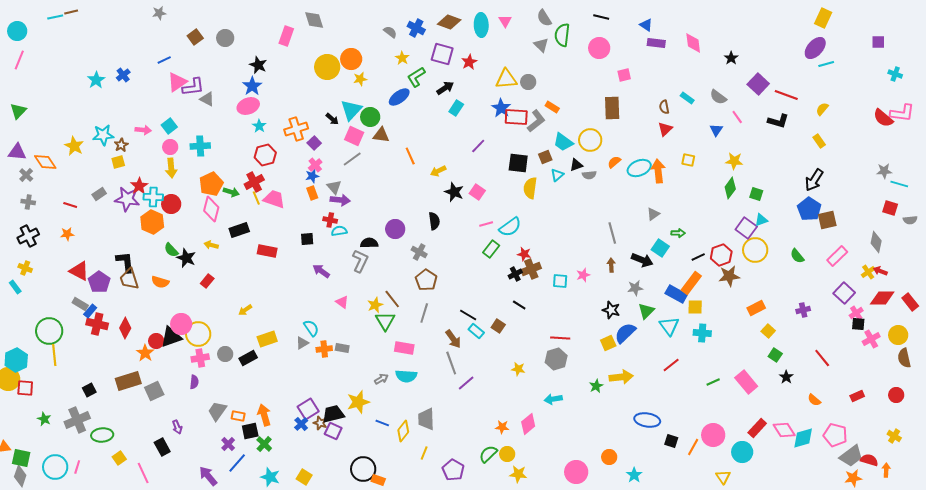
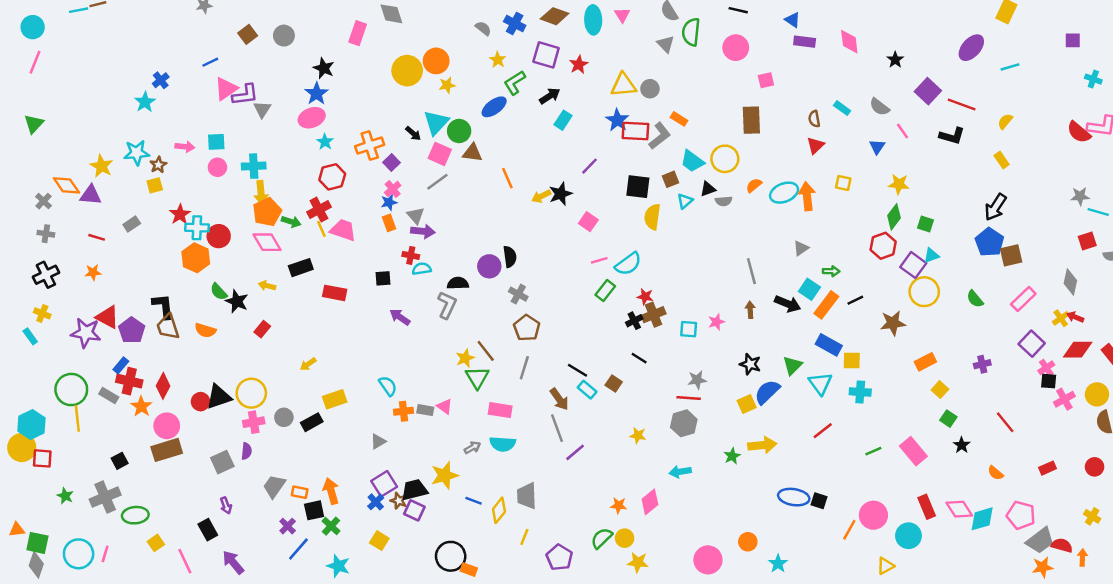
purple ellipse: (815, 48) -> (971, 48), moved
cyan star: (96, 80) -> (145, 102), moved
gray triangle: (207, 99) -> (262, 109), turned 35
cyan square: (169, 126) -> (216, 142), turned 35
purple triangle: (17, 152) -> (91, 195), moved
yellow arrow: (171, 168) -> (261, 193), moved
black star: (454, 192) -> (561, 194), moved, turned 30
purple star: (127, 199) -> (86, 333), moved
red square: (890, 208) -> (1087, 241), turned -35
pink diamond: (211, 209) -> (267, 242), turned -45
black semicircle: (434, 221) -> (510, 257), moved
red hexagon: (721, 255) -> (883, 246), moved
orange rectangle: (691, 283) -> (826, 305), moved
gray star: (635, 288) -> (697, 380), moved
pink triangle: (342, 302) -> (445, 406), moved
gray rectangle: (80, 304) -> (109, 396), moved
pink circle: (181, 324) -> (167, 426), moved
gray triangle: (302, 343) -> (378, 441), moved
orange star: (145, 353) -> (141, 406), moved
gray square: (154, 391) -> (222, 462), moved
red rectangle: (757, 428) -> (927, 507), turned -66
black square: (671, 441) -> (819, 501), moved
purple arrow: (208, 476) -> (233, 562), moved
yellow square: (304, 477) -> (379, 541), moved
yellow triangle: (723, 477) -> (886, 566), turned 35

